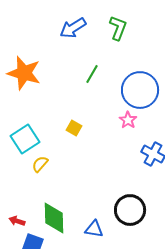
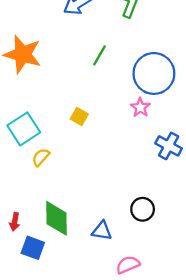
black circle: (130, 210) -> (143, 209), size x0.7
red arrow: (17, 221) -> (15, 222), turned -98

